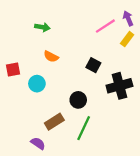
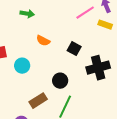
yellow rectangle: (127, 39) -> (105, 25), turned 72
orange semicircle: (51, 56) -> (43, 41), moved

